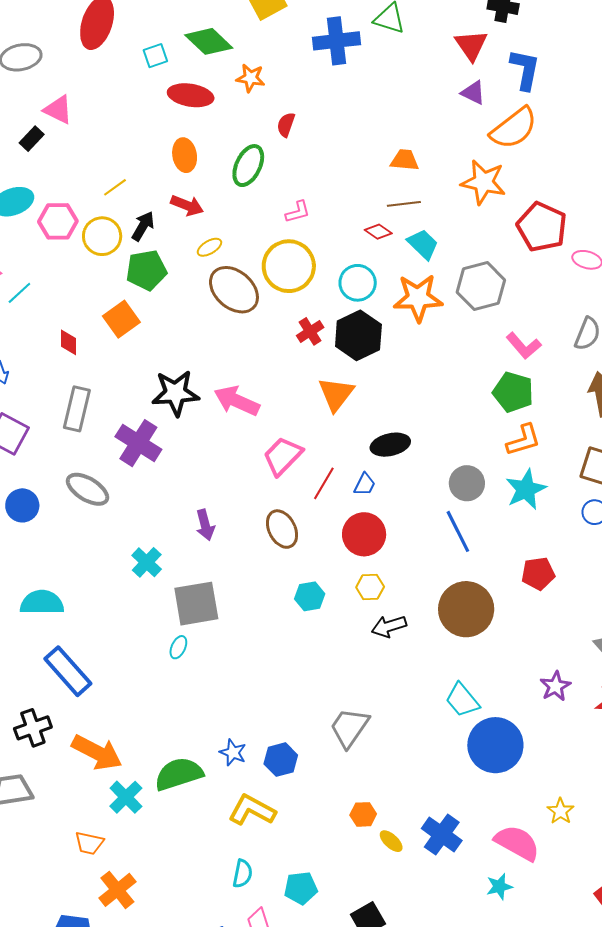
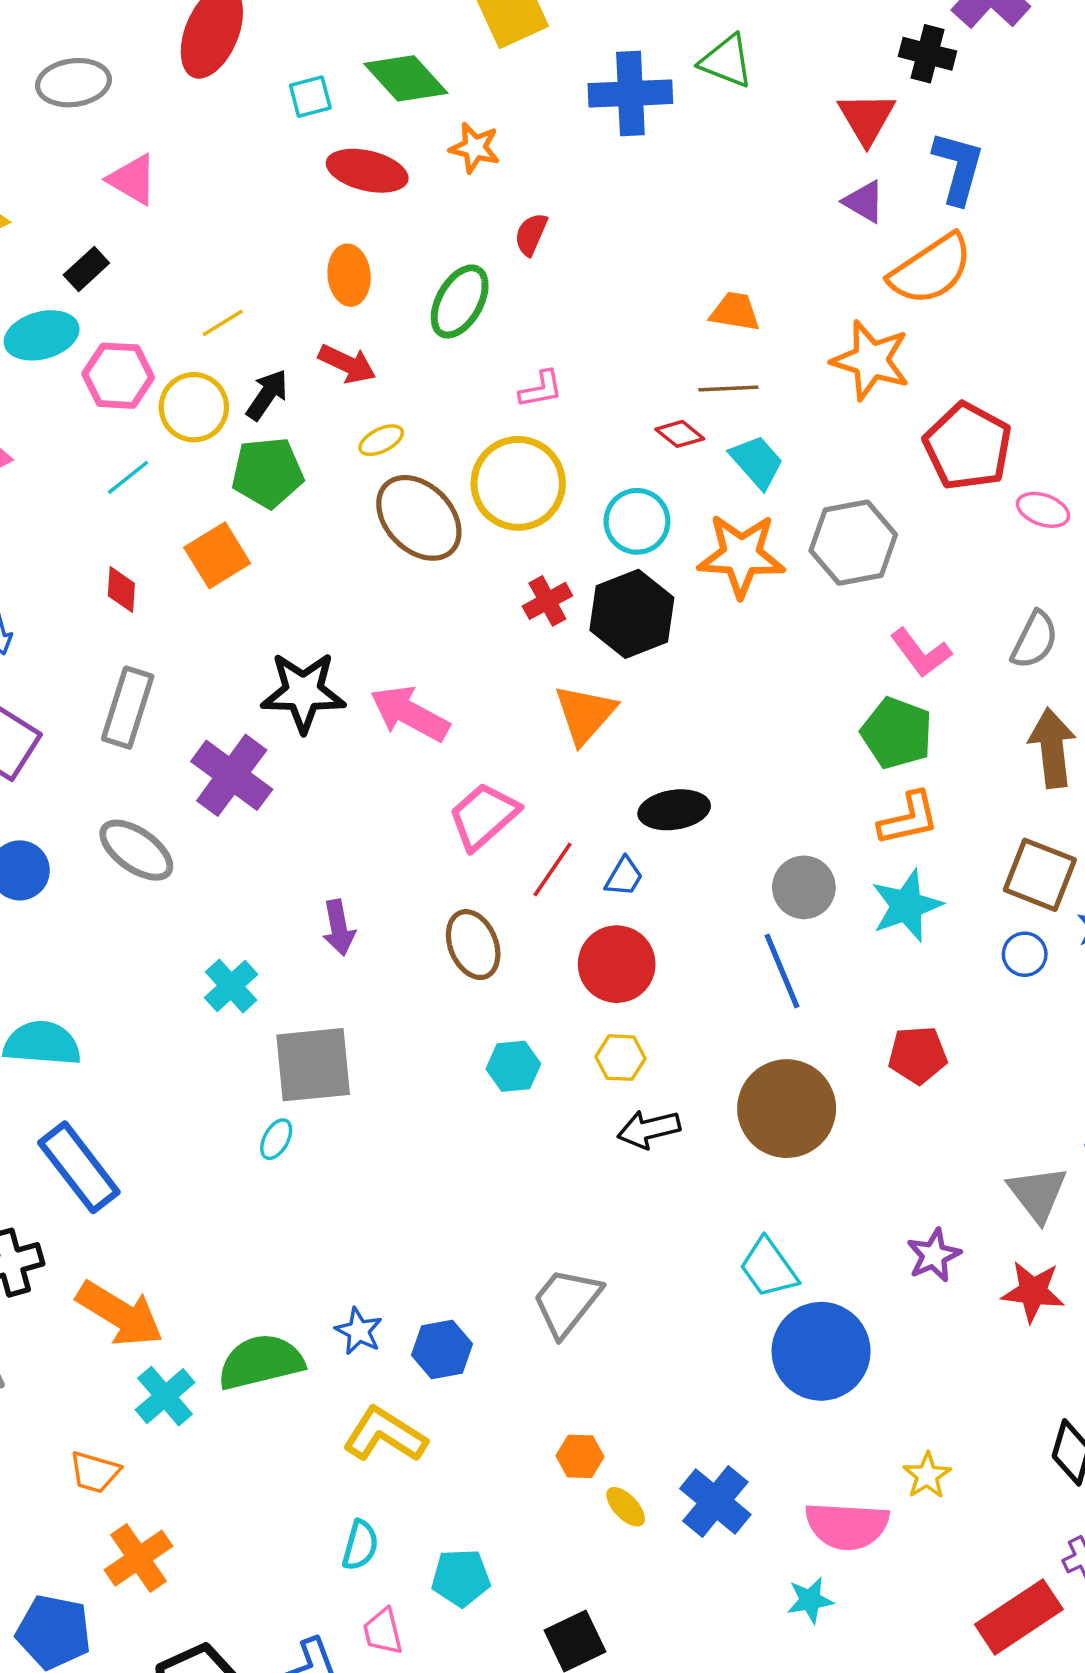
black rectangle: (32, 139) -> (86, 269), moved
cyan line: (19, 293) -> (128, 477), moved
pink semicircle: (517, 843) -> (847, 1526), turned 150

